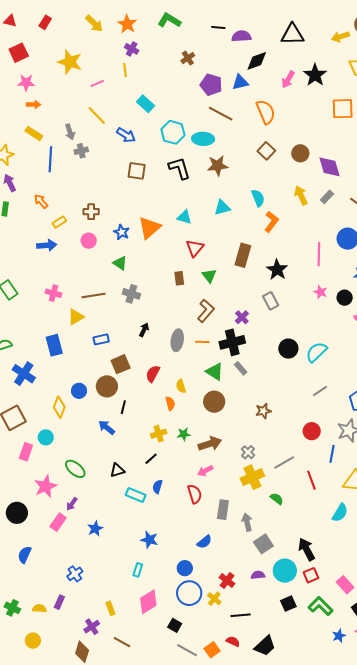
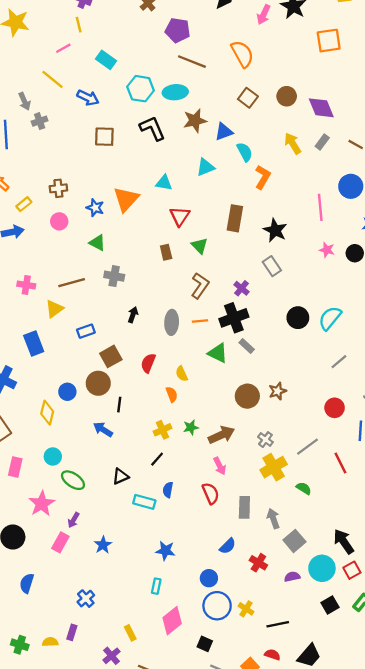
blue triangle: (240, 82) -> (224, 132), moved
pink line: (97, 83) -> (63, 48), moved
brown circle: (214, 402) -> (247, 396), moved
cyan circle: (46, 437) -> (53, 456), moved
pink arrow: (205, 471) -> (220, 466), turned -84
red cross: (227, 581) -> (258, 563), moved

